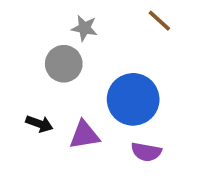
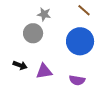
blue circle: (133, 99) -> (80, 41), moved

